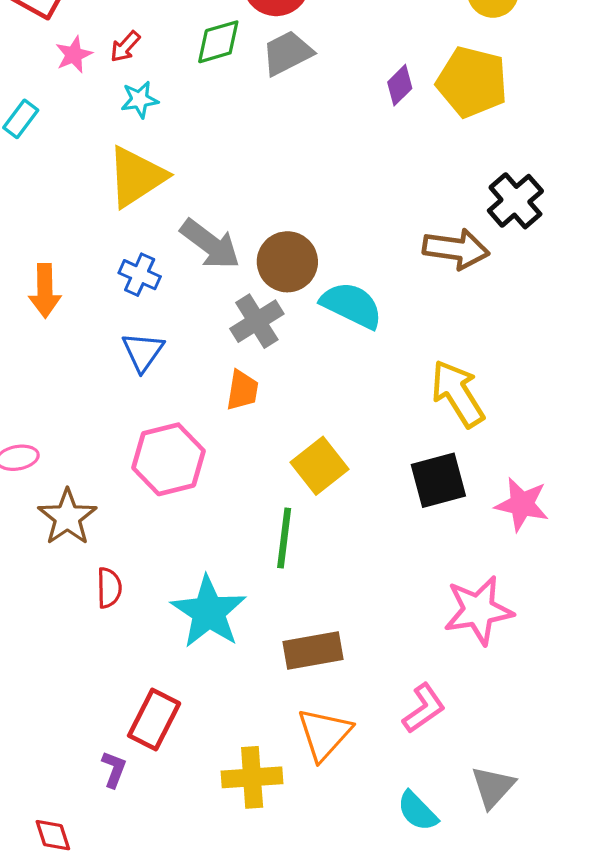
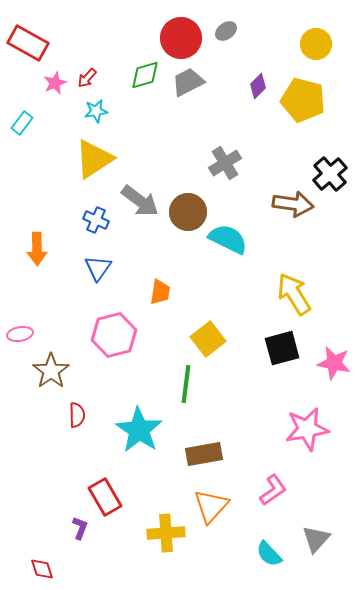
purple diamond: (400, 85) -> (258, 86), moved
orange arrow: (45, 291) -> (37, 249), moved
gray cross: (257, 321) -> (225, 163), moved
red rectangle: (154, 720) -> (105, 497), turned -57

